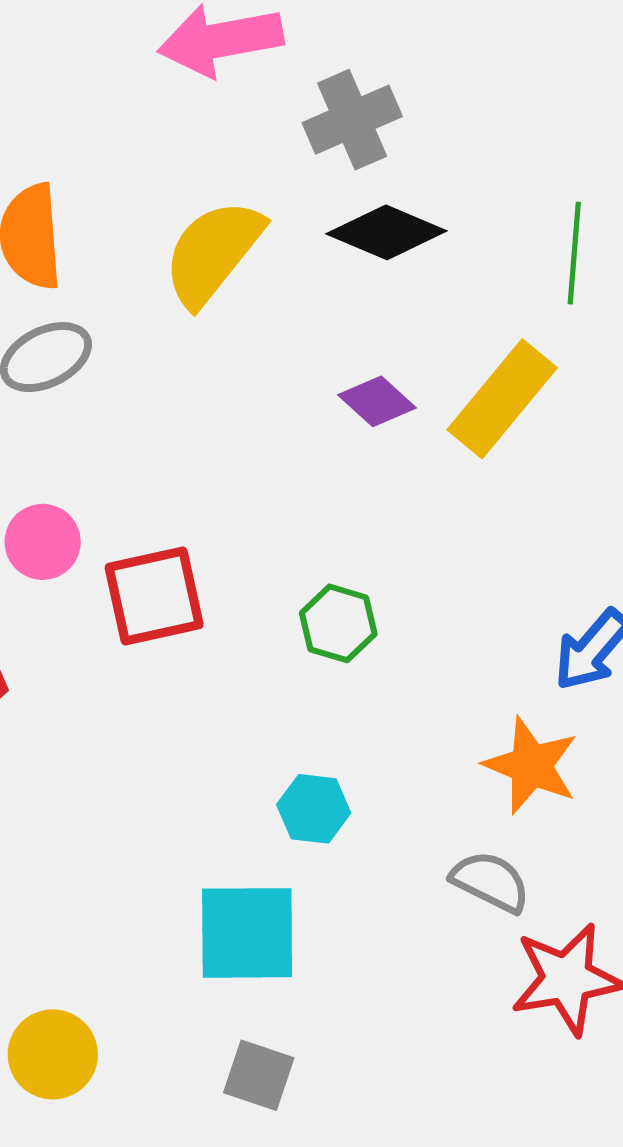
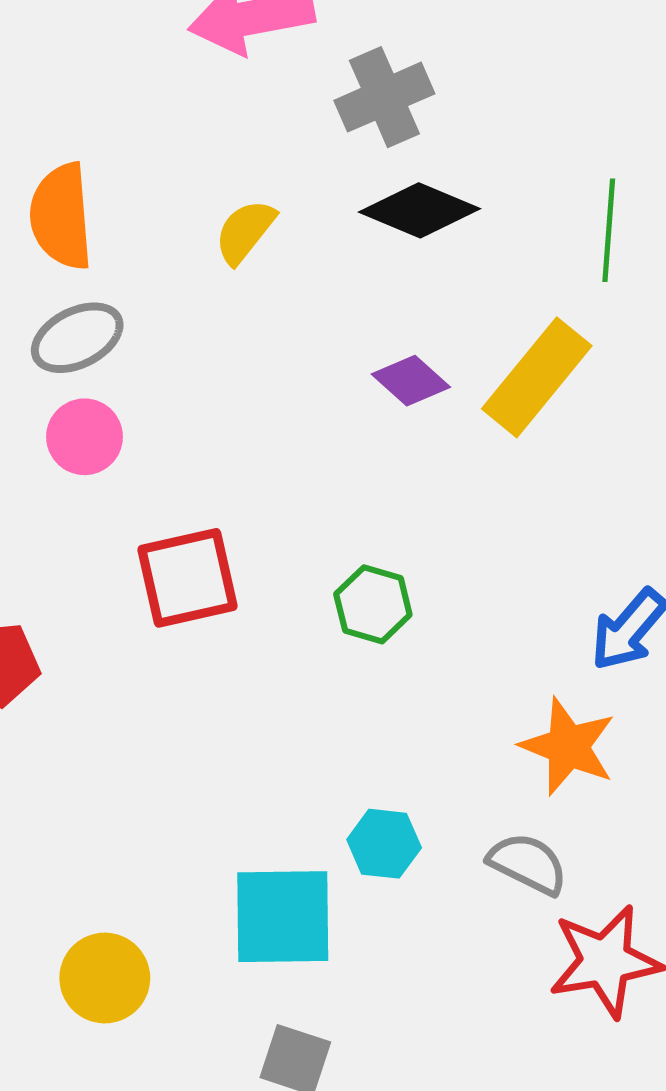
yellow semicircle: (213, 253) -> (245, 232), size x0.6
pink circle: (43, 542) -> (84, 437), moved
cyan hexagon: (314, 809) -> (384, 844), moved
yellow circle: (53, 1054) -> (105, 978), moved

